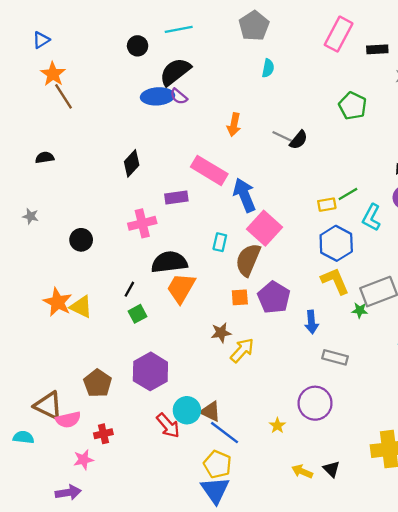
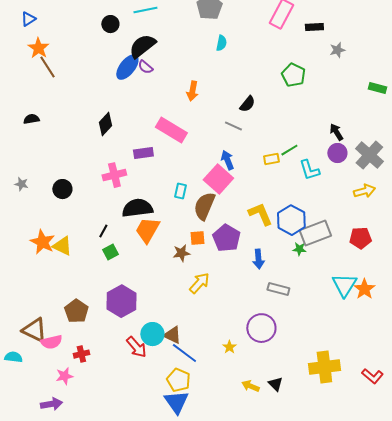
blue ellipse: (158, 96) -> (127, 67), turned -48
gray line: (282, 136) -> (233, 126), moved
blue arrow: (245, 195) -> (227, 160), moved, size x0.7
gray star: (31, 216) -> (21, 184), moved
cyan L-shape: (371, 217) -> (309, 170), turned -45
blue hexagon: (336, 243) -> (291, 220), moved
yellow L-shape: (335, 281) -> (260, 214), moved
brown star: (221, 333) -> (181, 253), moved

